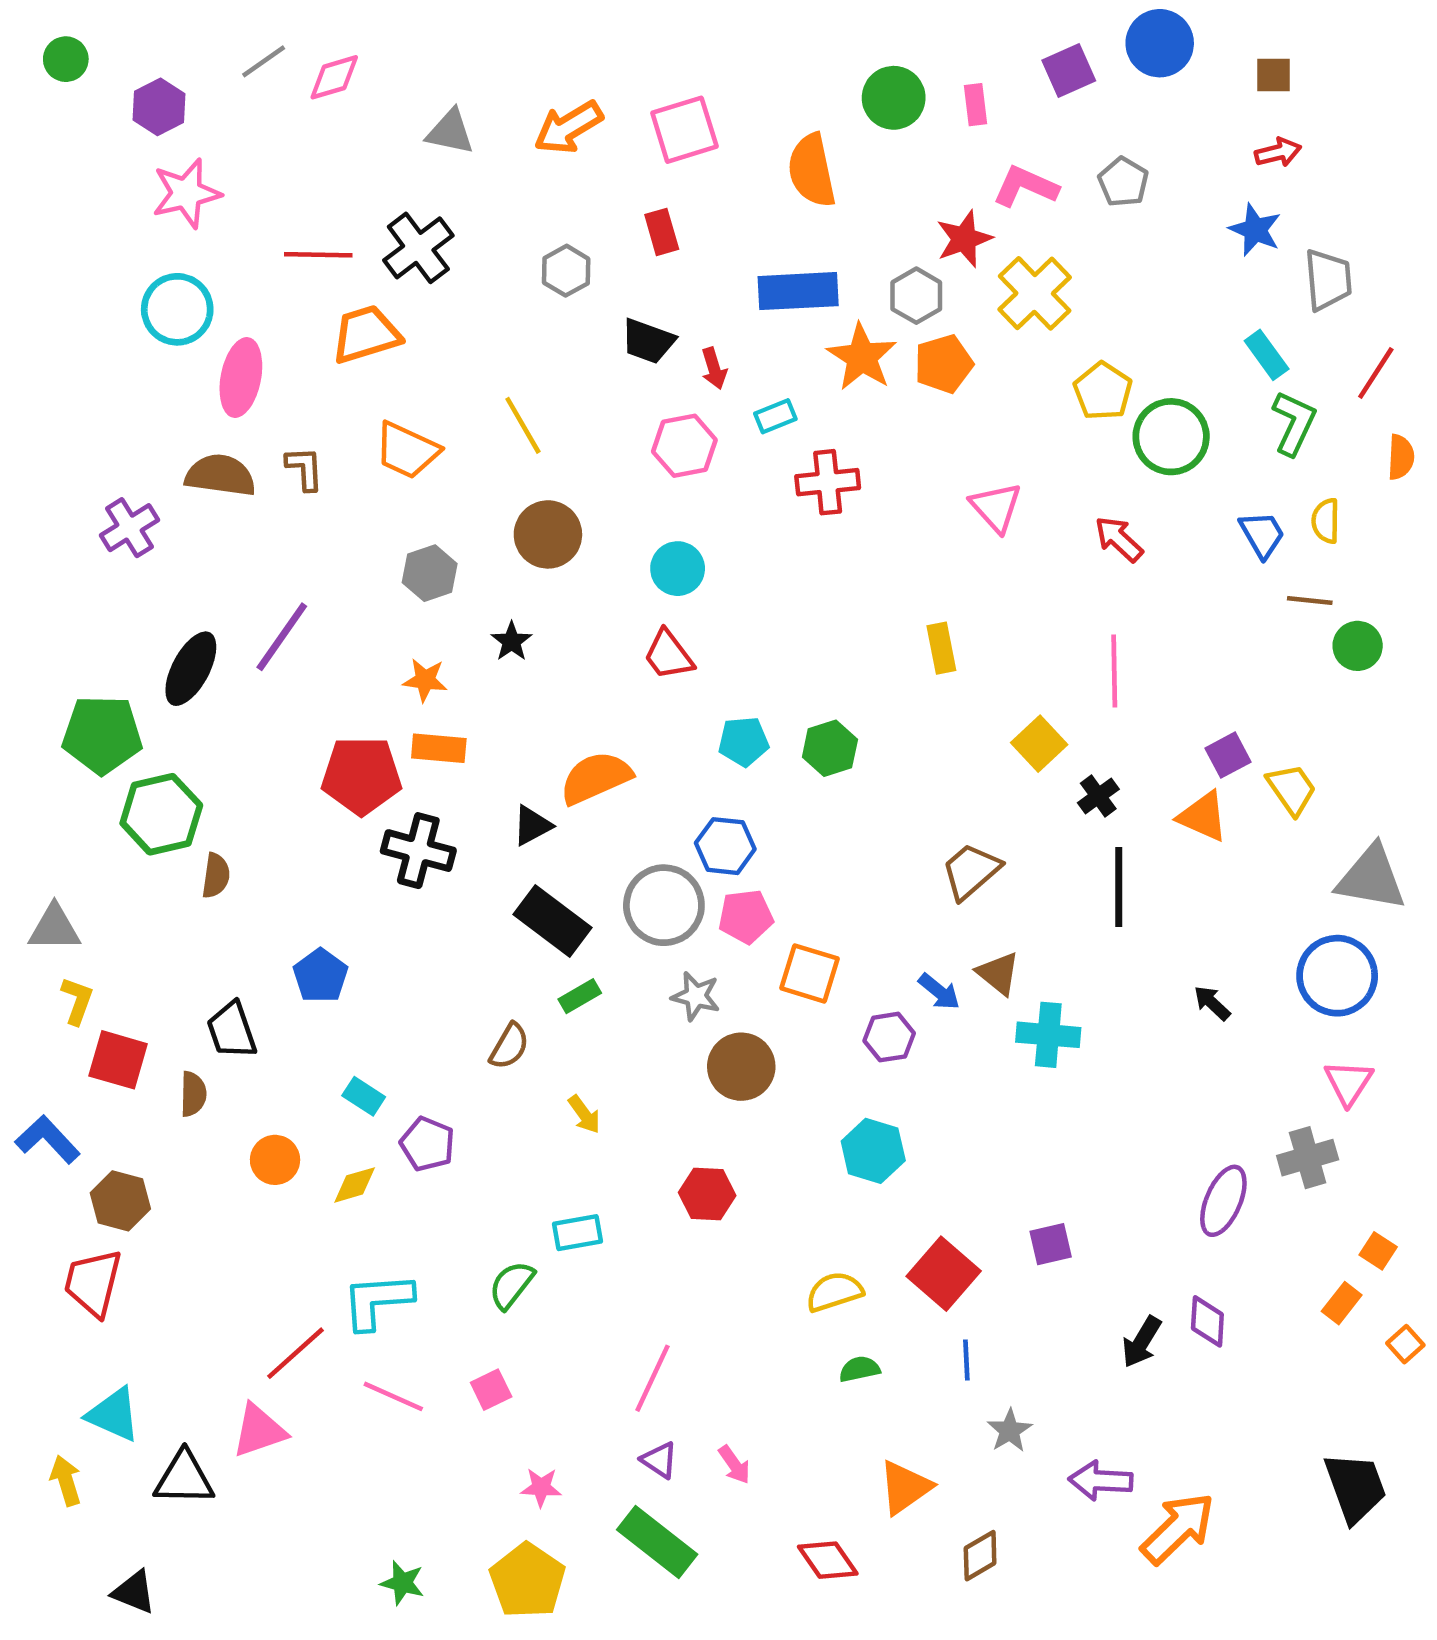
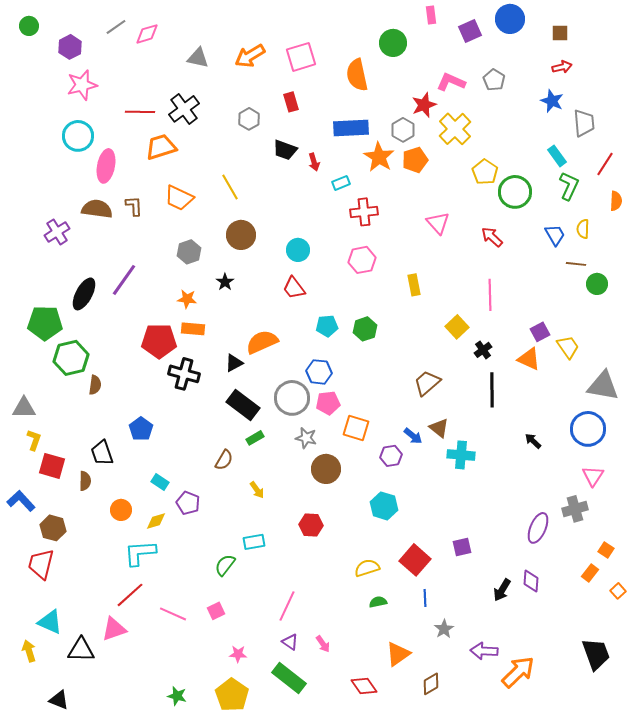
pink rectangle: (975, 105) -> (431, 15), moved
pink hexagon: (684, 446) -> (362, 260), moved
cyan L-shape: (377, 1301) -> (140, 553), moved

